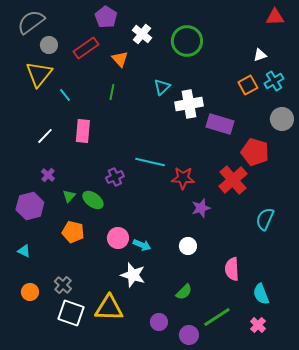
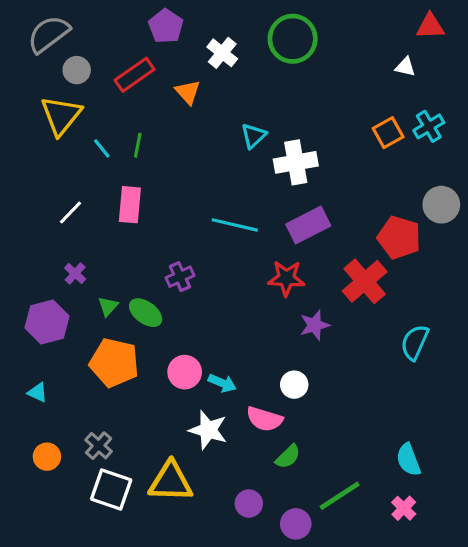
green circle: (187, 41) -> (293, 39), moved
white triangle: (260, 55) -> (405, 67), moved, turned 32
green line: (112, 92) -> (138, 145), moved
gray circle: (282, 119) -> (441, 205), moved
purple rectangle: (220, 124) -> (308, 225), moved, turned -44
cyan line: (150, 162) -> (235, 225), moved
orange pentagon: (73, 232) -> (114, 363), size x1.4
pink semicircle: (232, 269) -> (264, 419), moved, turned -70

